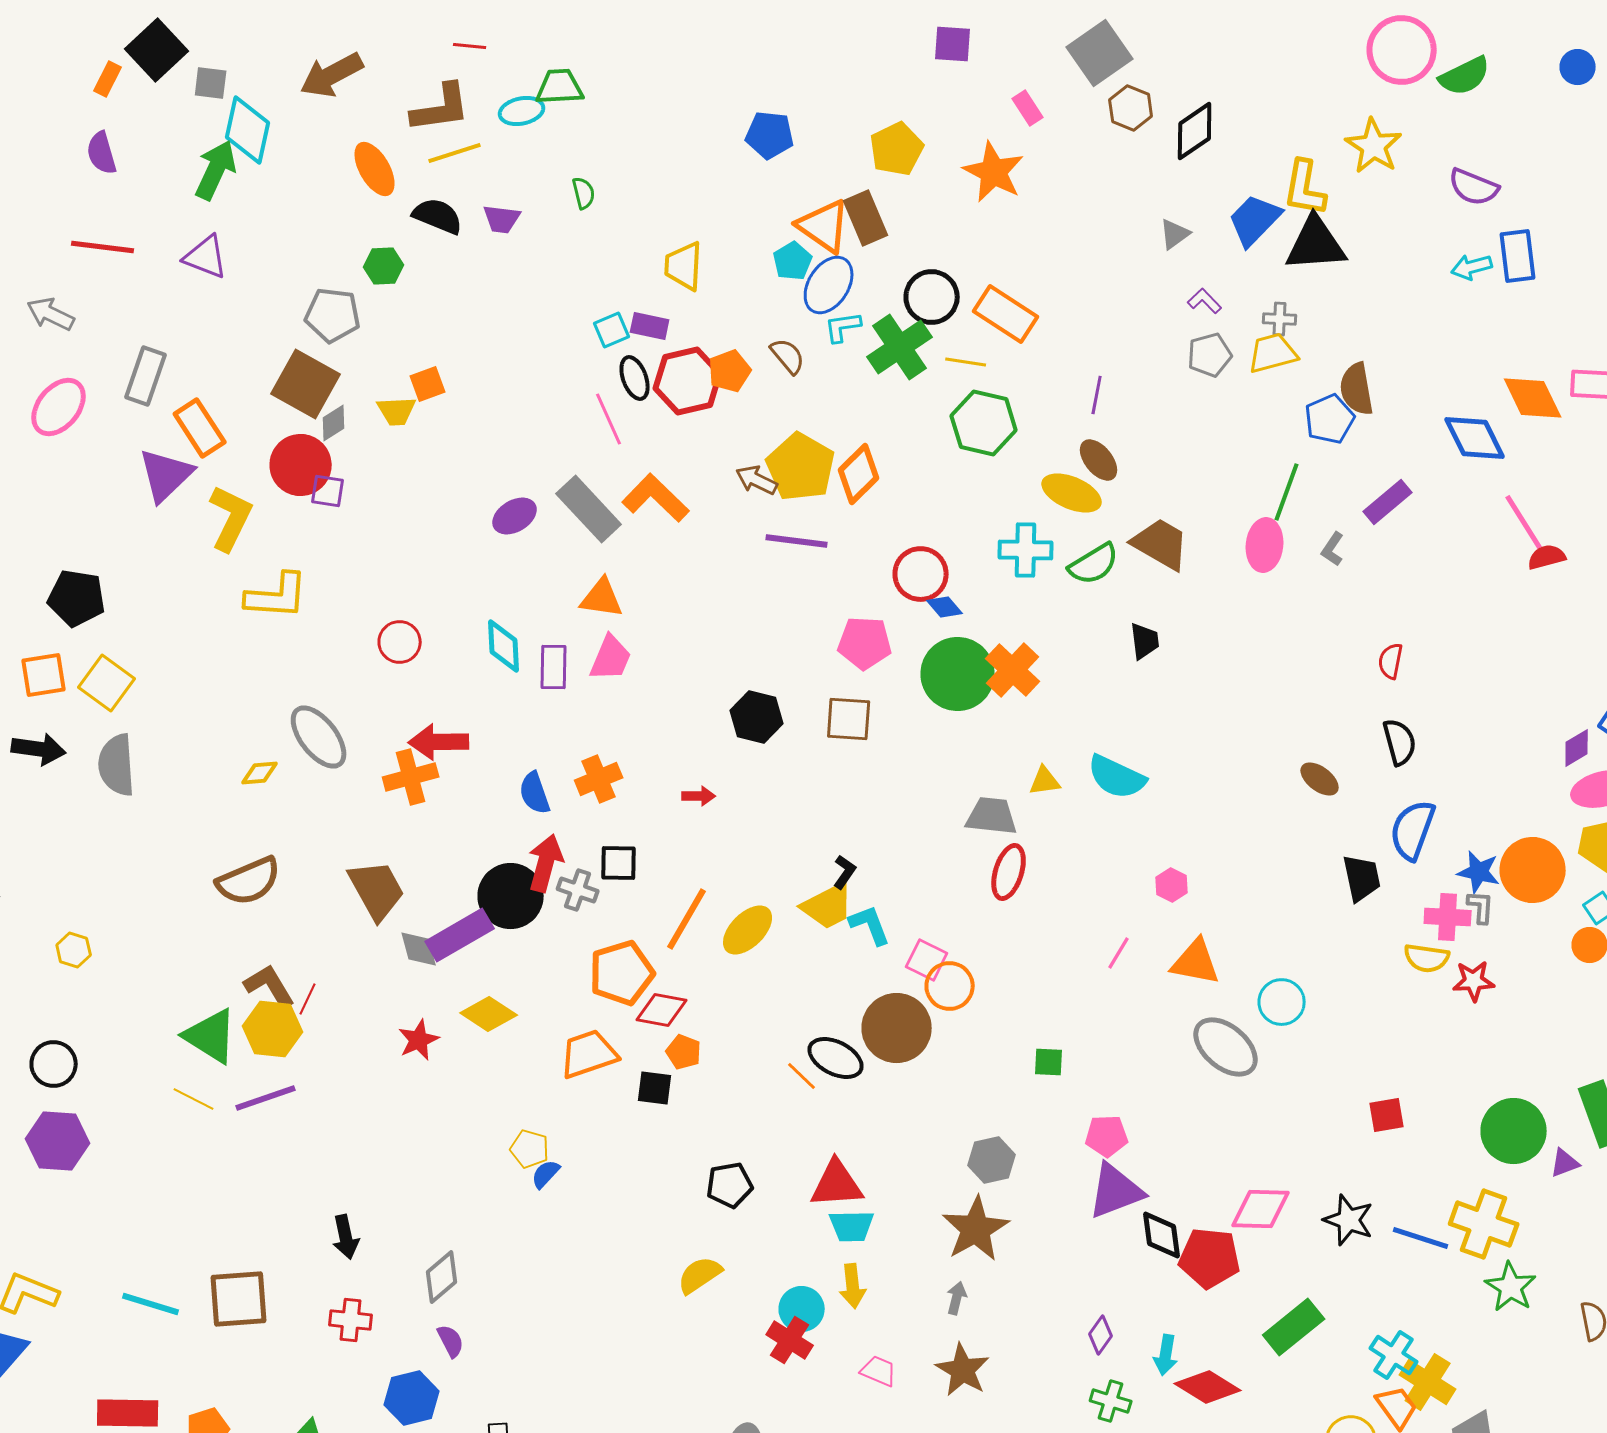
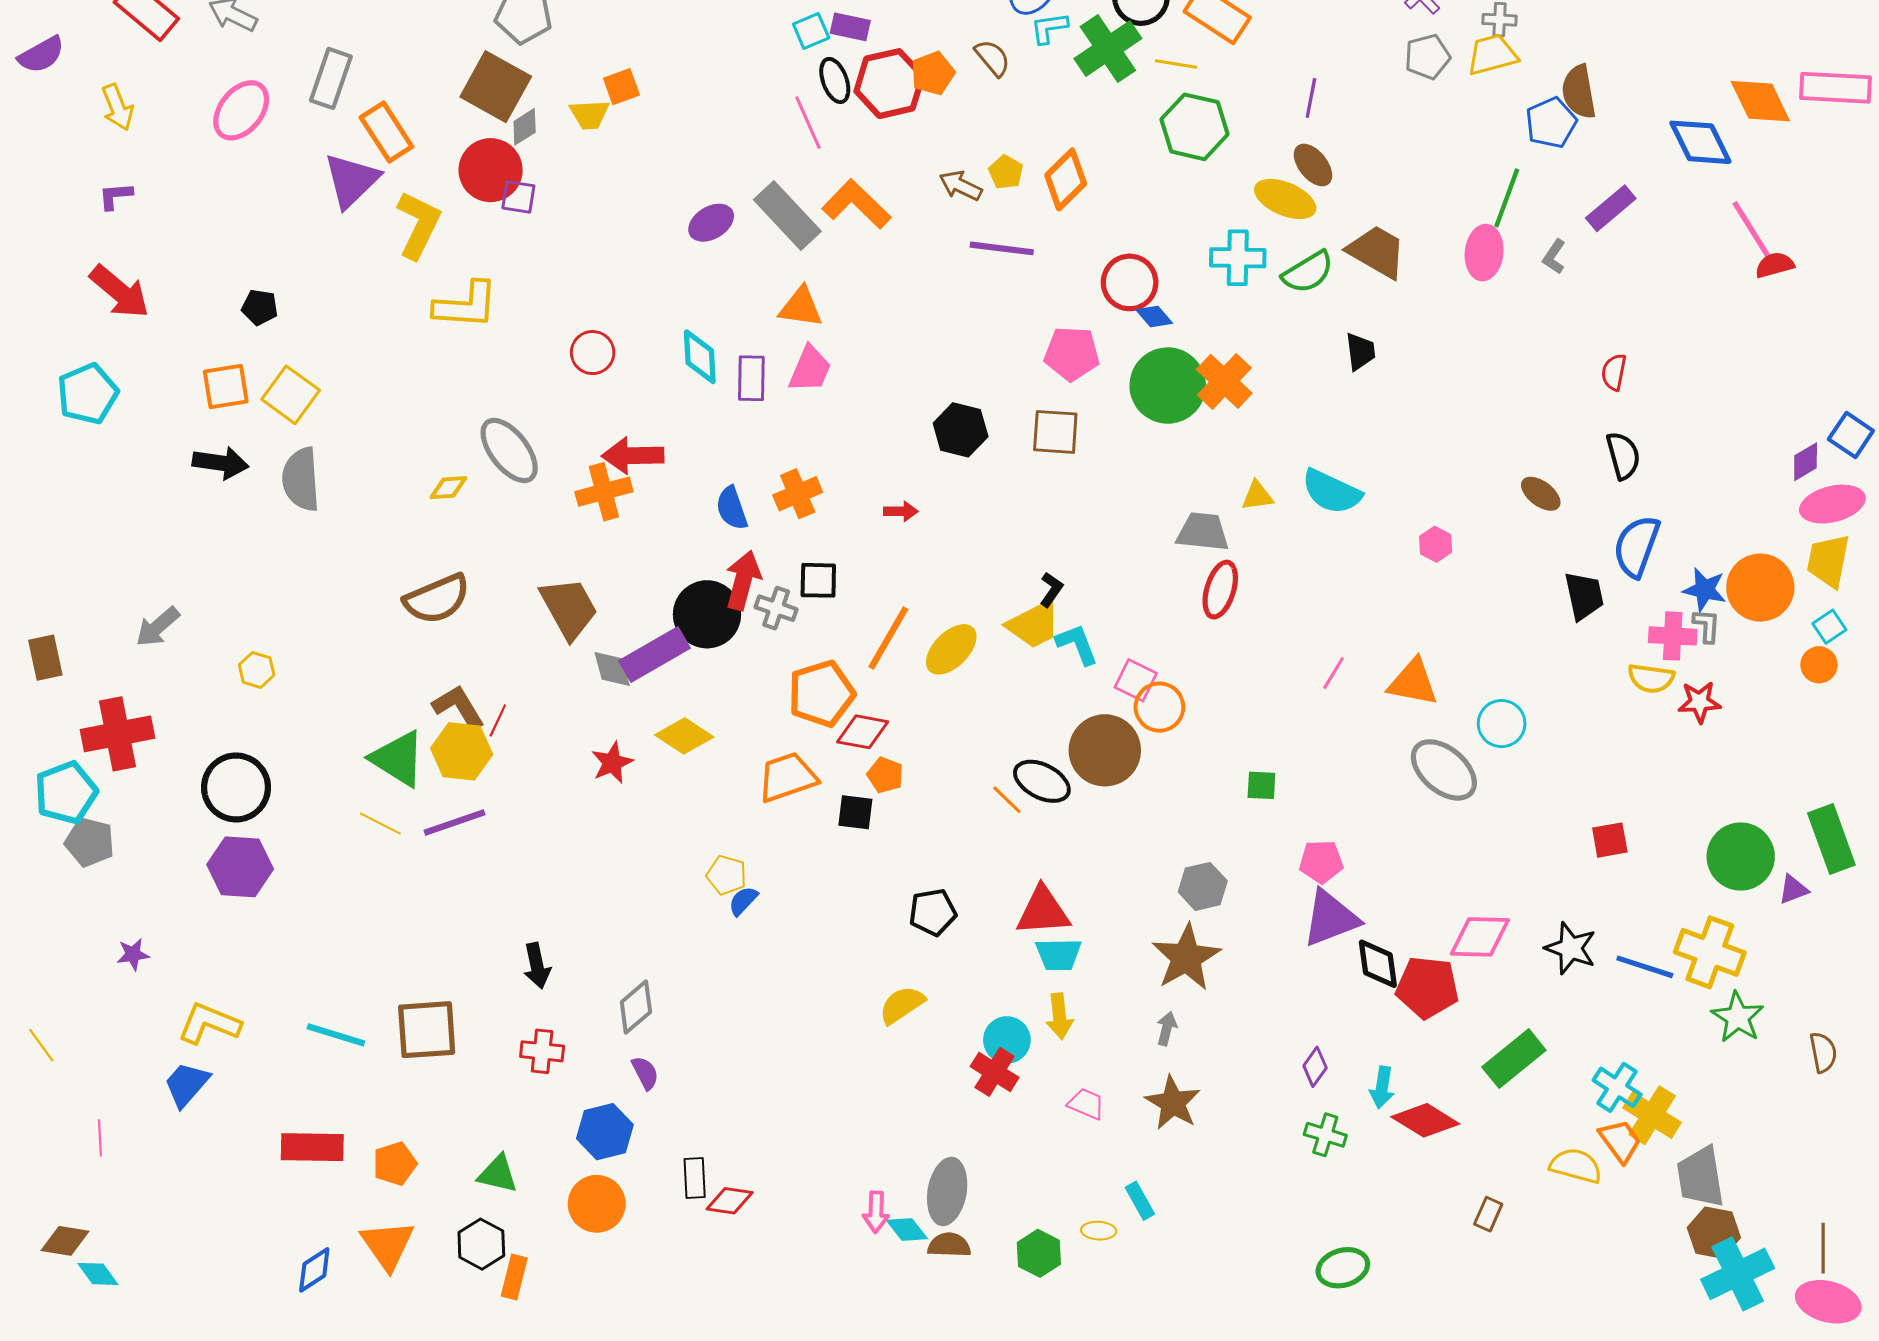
yellow pentagon: (801, 467) -> (1006, 172), size x0.5
black pentagon: (77, 598) -> (260, 307), size x0.6
pink hexagon: (1172, 885) -> (1436, 544), moved
black circle: (54, 1064) -> (236, 787), size x1.4

